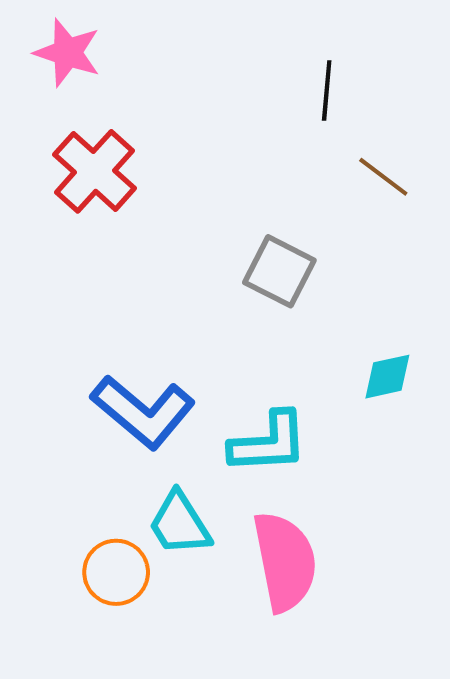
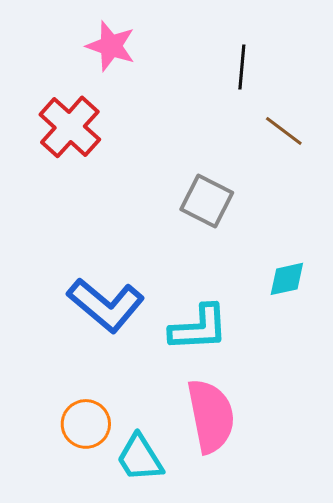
pink star: (67, 53) -> (111, 46), moved
cyan trapezoid: (180, 524) -> (140, 458), moved

